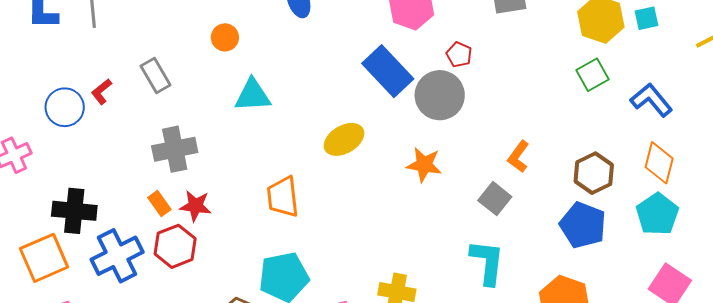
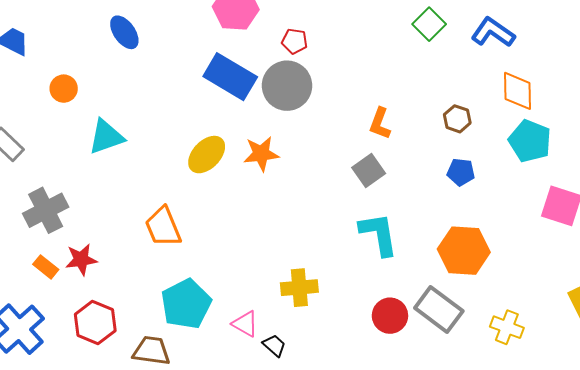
orange star: (424, 165) -> (261, 154), moved
brown hexagon: (594, 173) -> (457, 119), size x0.7
gray square: (495, 199) -> (369, 171), turned 32
blue pentagon: (583, 225) -> (461, 172), size x0.6
red hexagon: (175, 246) -> (95, 323), moved

